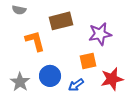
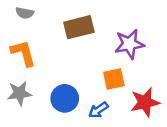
orange L-shape: (35, 41) -> (23, 53), moved
gray star: (20, 82) -> (19, 93), moved, turned 30

